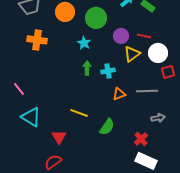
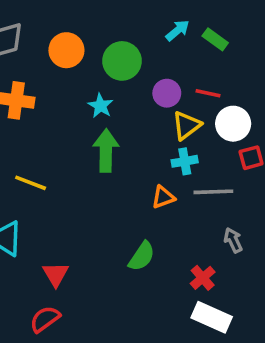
green arrow: (87, 68) -> (106, 151), size x1.6
cyan cross: (108, 71) -> (185, 161), moved
yellow line: (79, 113) -> (31, 183), moved
gray arrow: (158, 118) -> (233, 240), turned -104

